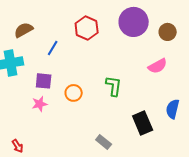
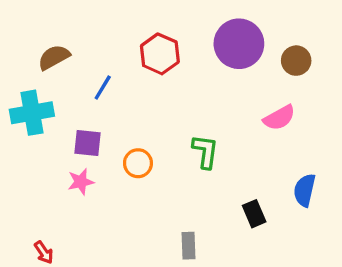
black rectangle: (143, 123) -> (254, 214), size x0.7
gray rectangle: (104, 142) -> (188, 246), turned 49

